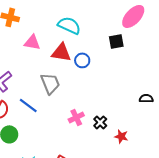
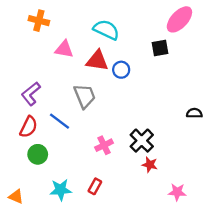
pink cross: (76, 117) -> (104, 145), moved
black cross: (100, 122) -> (142, 141), size x1.5
red star: (121, 136) -> (150, 165), moved

